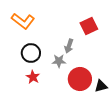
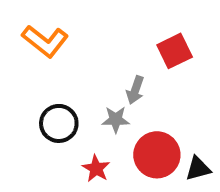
black circle: (31, 53) -> (59, 123), moved
red star: (33, 77) -> (96, 169), moved

